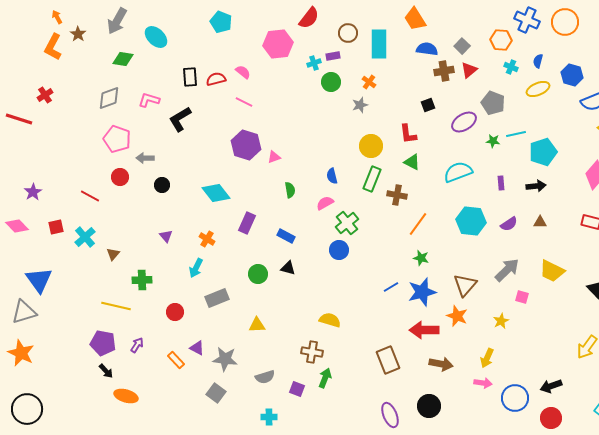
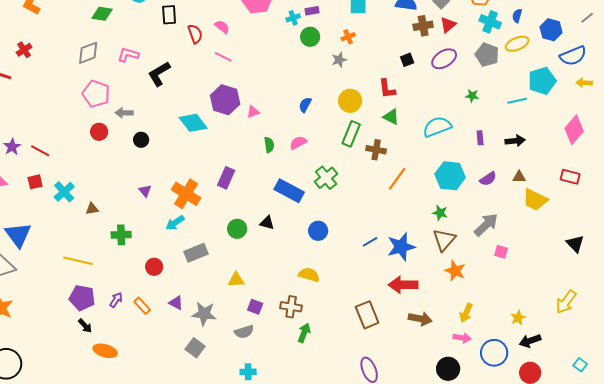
cyan cross: (511, 67) -> (490, 22), size x1.5
black rectangle: (190, 77) -> (169, 15), moved
red semicircle: (216, 79) -> (195, 34), turned 84
orange cross: (369, 82) -> (348, 37), turned 32
gray pentagon: (493, 103) -> (487, 55), moved
purple ellipse: (464, 122) -> (444, 59), moved
cyan line: (516, 134) -> (517, 101), moved
cyan pentagon: (543, 152) -> (542, 81), moved
blue semicircle: (332, 176) -> (305, 105), moved, turned 42
cyan diamond: (216, 193) -> (193, 123), moved
red line: (90, 196) -> (40, 151), moved
pink semicircle: (325, 203) -> (298, 143), moved
blue rectangle: (286, 236) -> (289, 191), moved, size x1.6
orange cross: (207, 239) -> (186, 194), size x1.8
blue circle: (339, 250) -> (318, 231), moved
brown triangle: (113, 254) -> (92, 209), turned 40
green star: (421, 258) -> (440, 213), moved
cyan arrow: (196, 268) -> (175, 223), turned 30
yellow trapezoid: (552, 271) -> (535, 200), moved
yellow line: (116, 306) -> (78, 261), moved
orange star: (457, 316) -> (455, 271), moved
yellow star: (501, 321) -> (518, 318), moved
orange rectangle: (176, 360) -> (142, 306), moved
purple square: (297, 389) -> (255, 307), moved
black circle: (429, 406) -> (448, 369), moved

